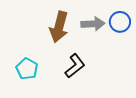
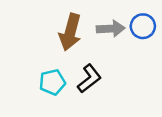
cyan pentagon: (27, 69) -> (52, 82), moved, turned 30

